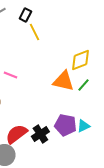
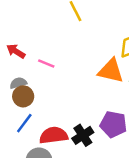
red semicircle: (16, 134) -> (54, 135), turned 30

